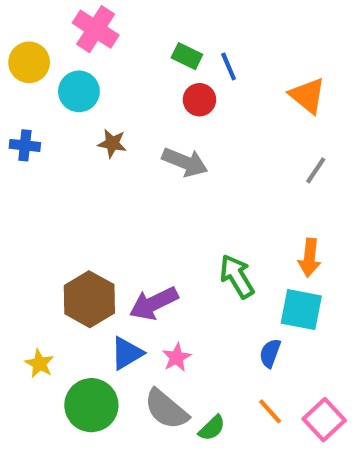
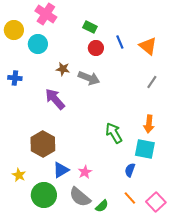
blue line: (229, 66) -> (120, 42), moved
brown star: (112, 143) -> (63, 69), moved
blue cross: (25, 145) -> (15, 78), moved
purple arrow: (154, 303) -> (55, 99), moved, turned 75

